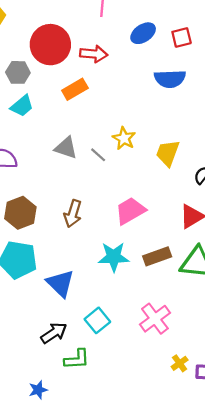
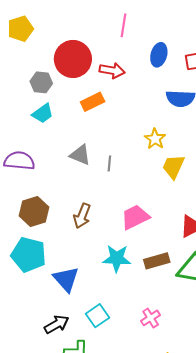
blue ellipse: (143, 33) -> (159, 55), turned -45
yellow star: (124, 138) -> (155, 139), moved
gray line: (98, 155) -> (109, 163), turned 49
pink cross: (155, 319) -> (151, 318), size x0.7

